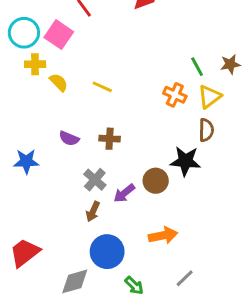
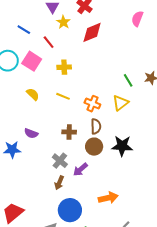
yellow cross: (35, 64) -> (64, 67), moved
orange cross: (175, 95) -> (92, 104), moved
yellow triangle: (210, 97) -> (120, 103), moved
brown semicircle: (206, 130) -> (96, 126), moved
purple semicircle: (69, 138) -> (31, 133), moved
brown circle: (156, 181) -> (94, 147), moved

